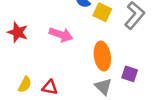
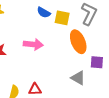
orange ellipse: (102, 56) -> (78, 42), moved

